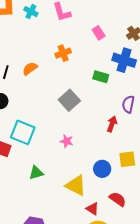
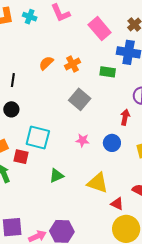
pink rectangle: (99, 33) -> (100, 29), size x1.6
orange cross: (63, 53) -> (72, 64), moved
orange semicircle: (30, 69) -> (46, 63), moved
blue circle: (102, 169) -> (112, 143), moved

